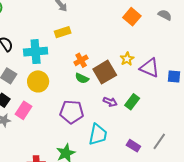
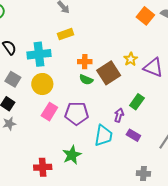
orange square: (132, 17) -> (145, 16), moved
orange cross: (81, 60) -> (85, 62), turned 32
purple arrow: (110, 102) -> (119, 115), moved, turned -96
pink rectangle: (23, 110) -> (49, 112), moved
purple rectangle: (133, 146) -> (133, 135), moved

